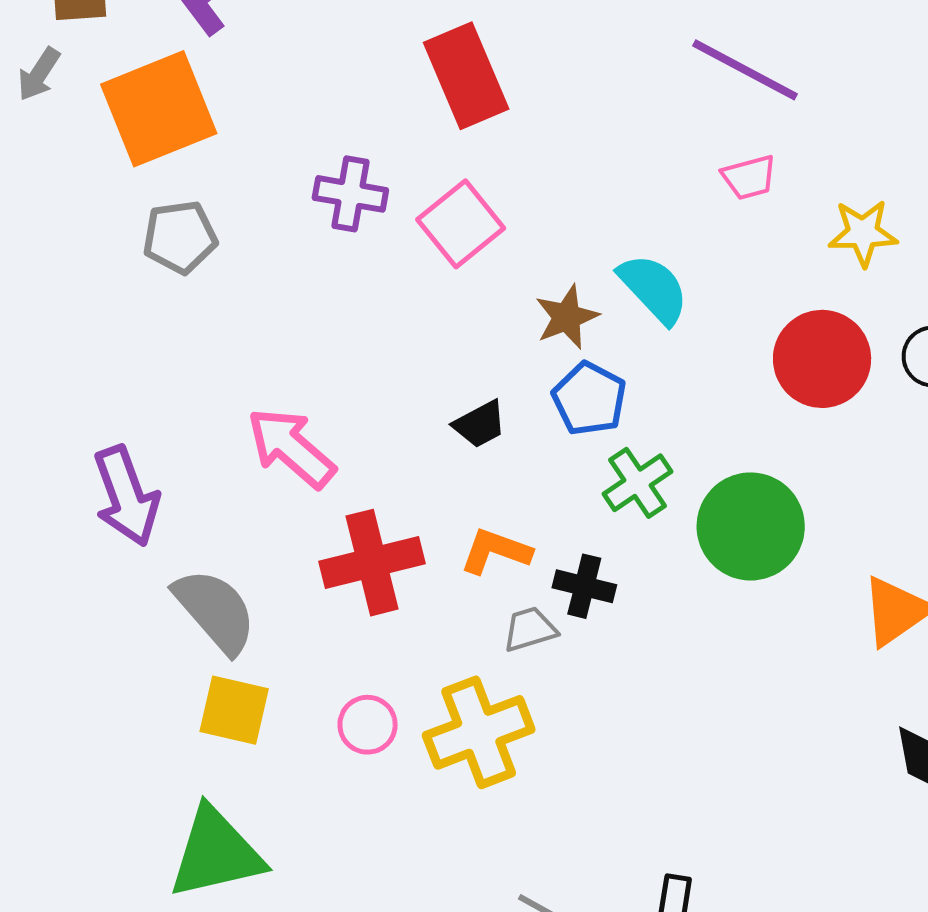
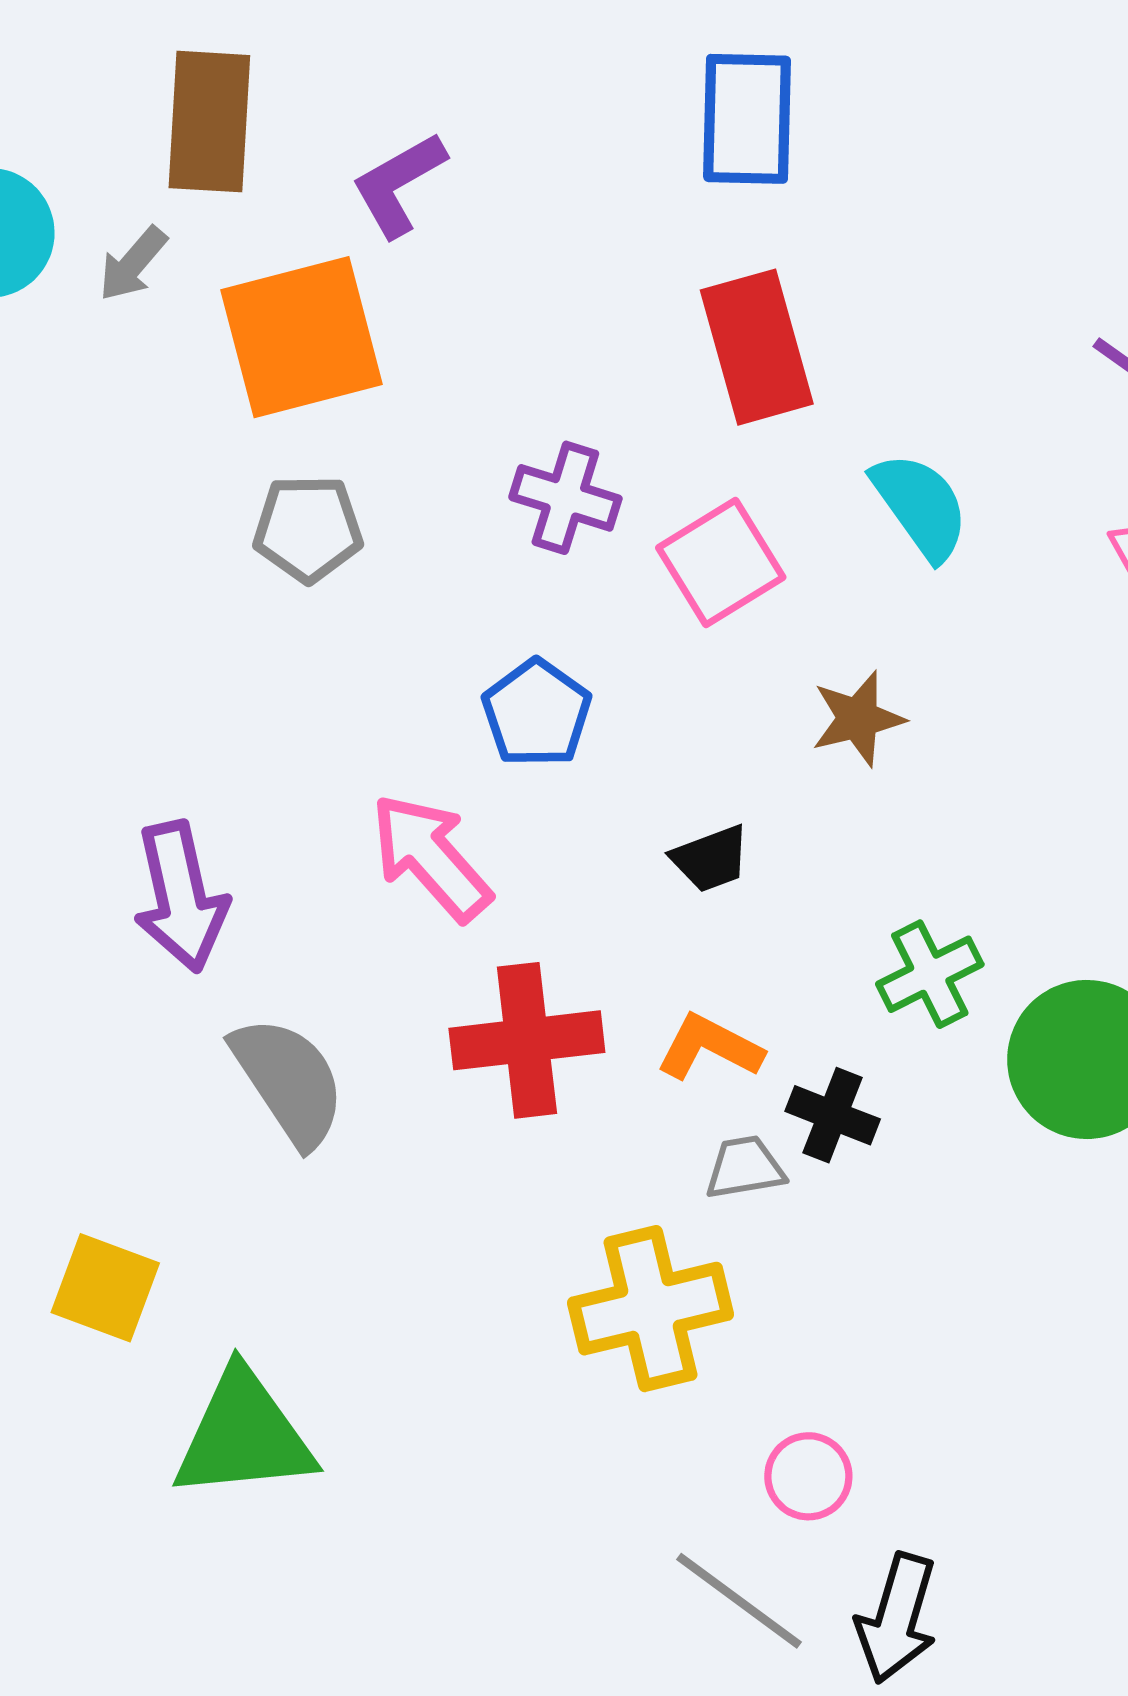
cyan semicircle: (654, 289) -> (920, 506), moved
blue pentagon: (589, 399) -> (537, 713), moved
yellow square: (234, 710) -> (105, 1288), moved
pink circle: (368, 725) -> (808, 1476), moved

